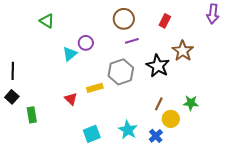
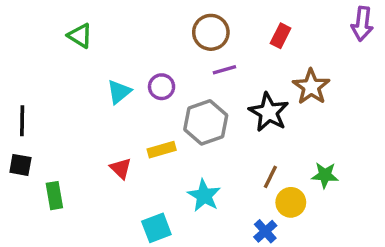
purple circle: (86, 43) -> (162, 87), moved
black square: (12, 97) -> (20, 165), turned -32
cyan star: (128, 130) -> (204, 196), moved

